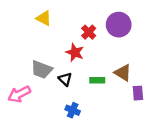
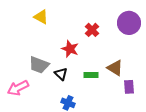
purple circle: (119, 25) -> (129, 23), moved
red cross: (89, 32) -> (92, 30), moved

